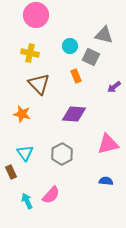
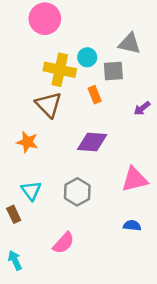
yellow cross: (30, 53) -> (60, 70), moved, size x1.4
gray square: (91, 57) -> (113, 71), turned -30
cyan arrow: (27, 201) -> (15, 260), moved

